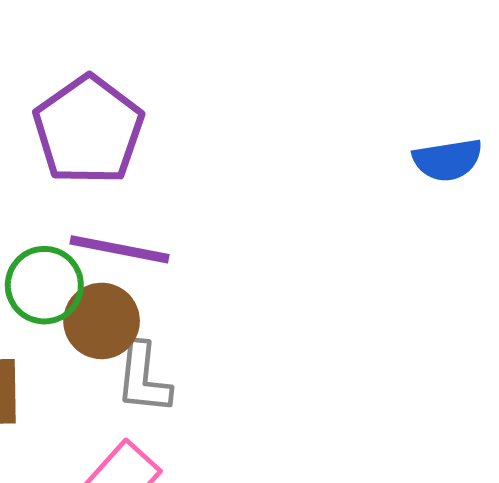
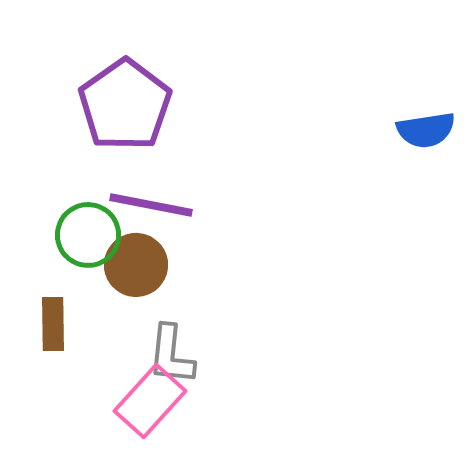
gray L-shape: (143, 378) -> (171, 355), moved

